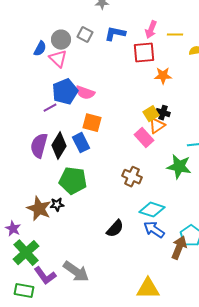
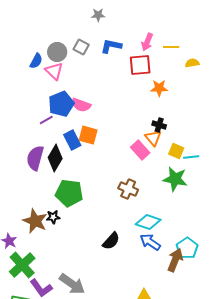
yellow square: (151, 114) -> (176, 151), moved, turned -35
orange triangle: (157, 126) -> (153, 138), turned -36
blue rectangle: (81, 143) -> (72, 140), moved

